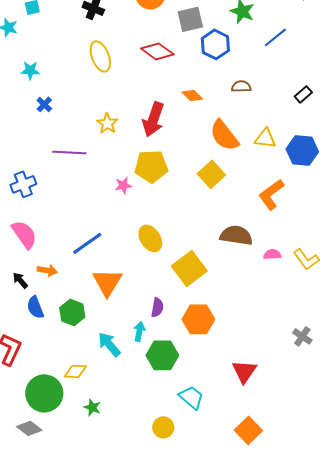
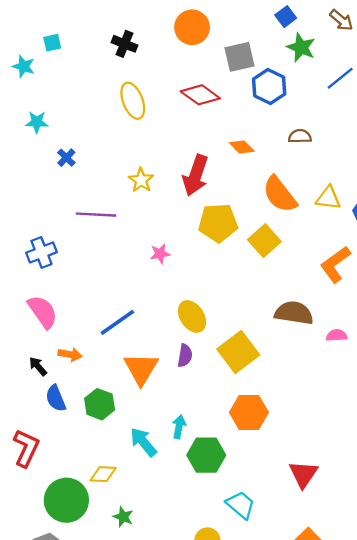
cyan star: (30, 70) -> (37, 122), moved
yellow pentagon: (151, 166) -> (218, 223), moved
purple semicircle: (157, 307) -> (185, 356), moved

